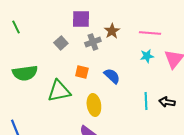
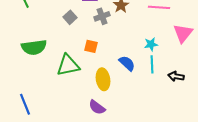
cyan star: (147, 56) -> (151, 44), moved
blue semicircle: (112, 76) -> (127, 63), moved
cyan line: (146, 101) -> (152, 64), moved

